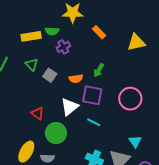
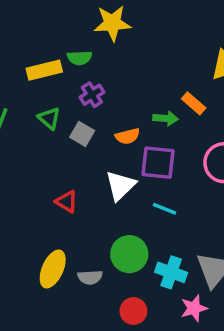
orange rectangle: (99, 32) -> (194, 103), moved
purple cross: (63, 47) -> (92, 95), moved
green arrow: (99, 70) -> (166, 118), turned -112
green circle: (56, 133) -> (129, 254), moved

